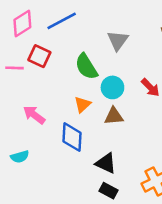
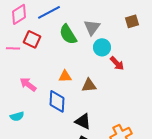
green semicircle: (86, 67) -> (68, 34), moved
cyan circle: (112, 87) -> (102, 47), moved
orange triangle: (82, 104) -> (65, 76), turned 40

